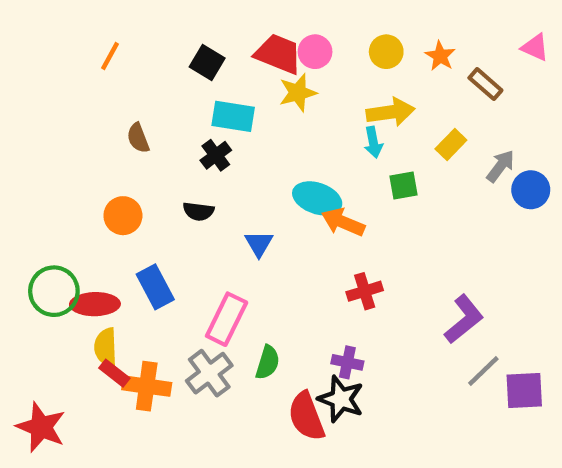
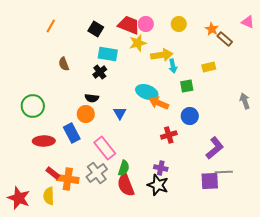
orange star: (440, 56) -> (212, 29), moved
yellow arrow: (391, 112) -> (162, 55), moved
yellow rectangle: (451, 144) -> (209, 67), turned 32
gray arrow: (501, 166) -> (245, 101), moved, turned -56
blue circle: (531, 190) -> (190, 116), moved
orange circle: (123, 216) -> (86, 114), moved
green circle: (54, 291) -> (33, 106), moved
pink rectangle: (227, 319) -> (105, 148), turned -65
yellow semicircle: (106, 347) -> (49, 196), moved
gray line: (483, 371) -> (224, 172), turned 42
purple square: (524, 390) -> (210, 181), moved
red semicircle: (306, 416) -> (126, 185), moved

